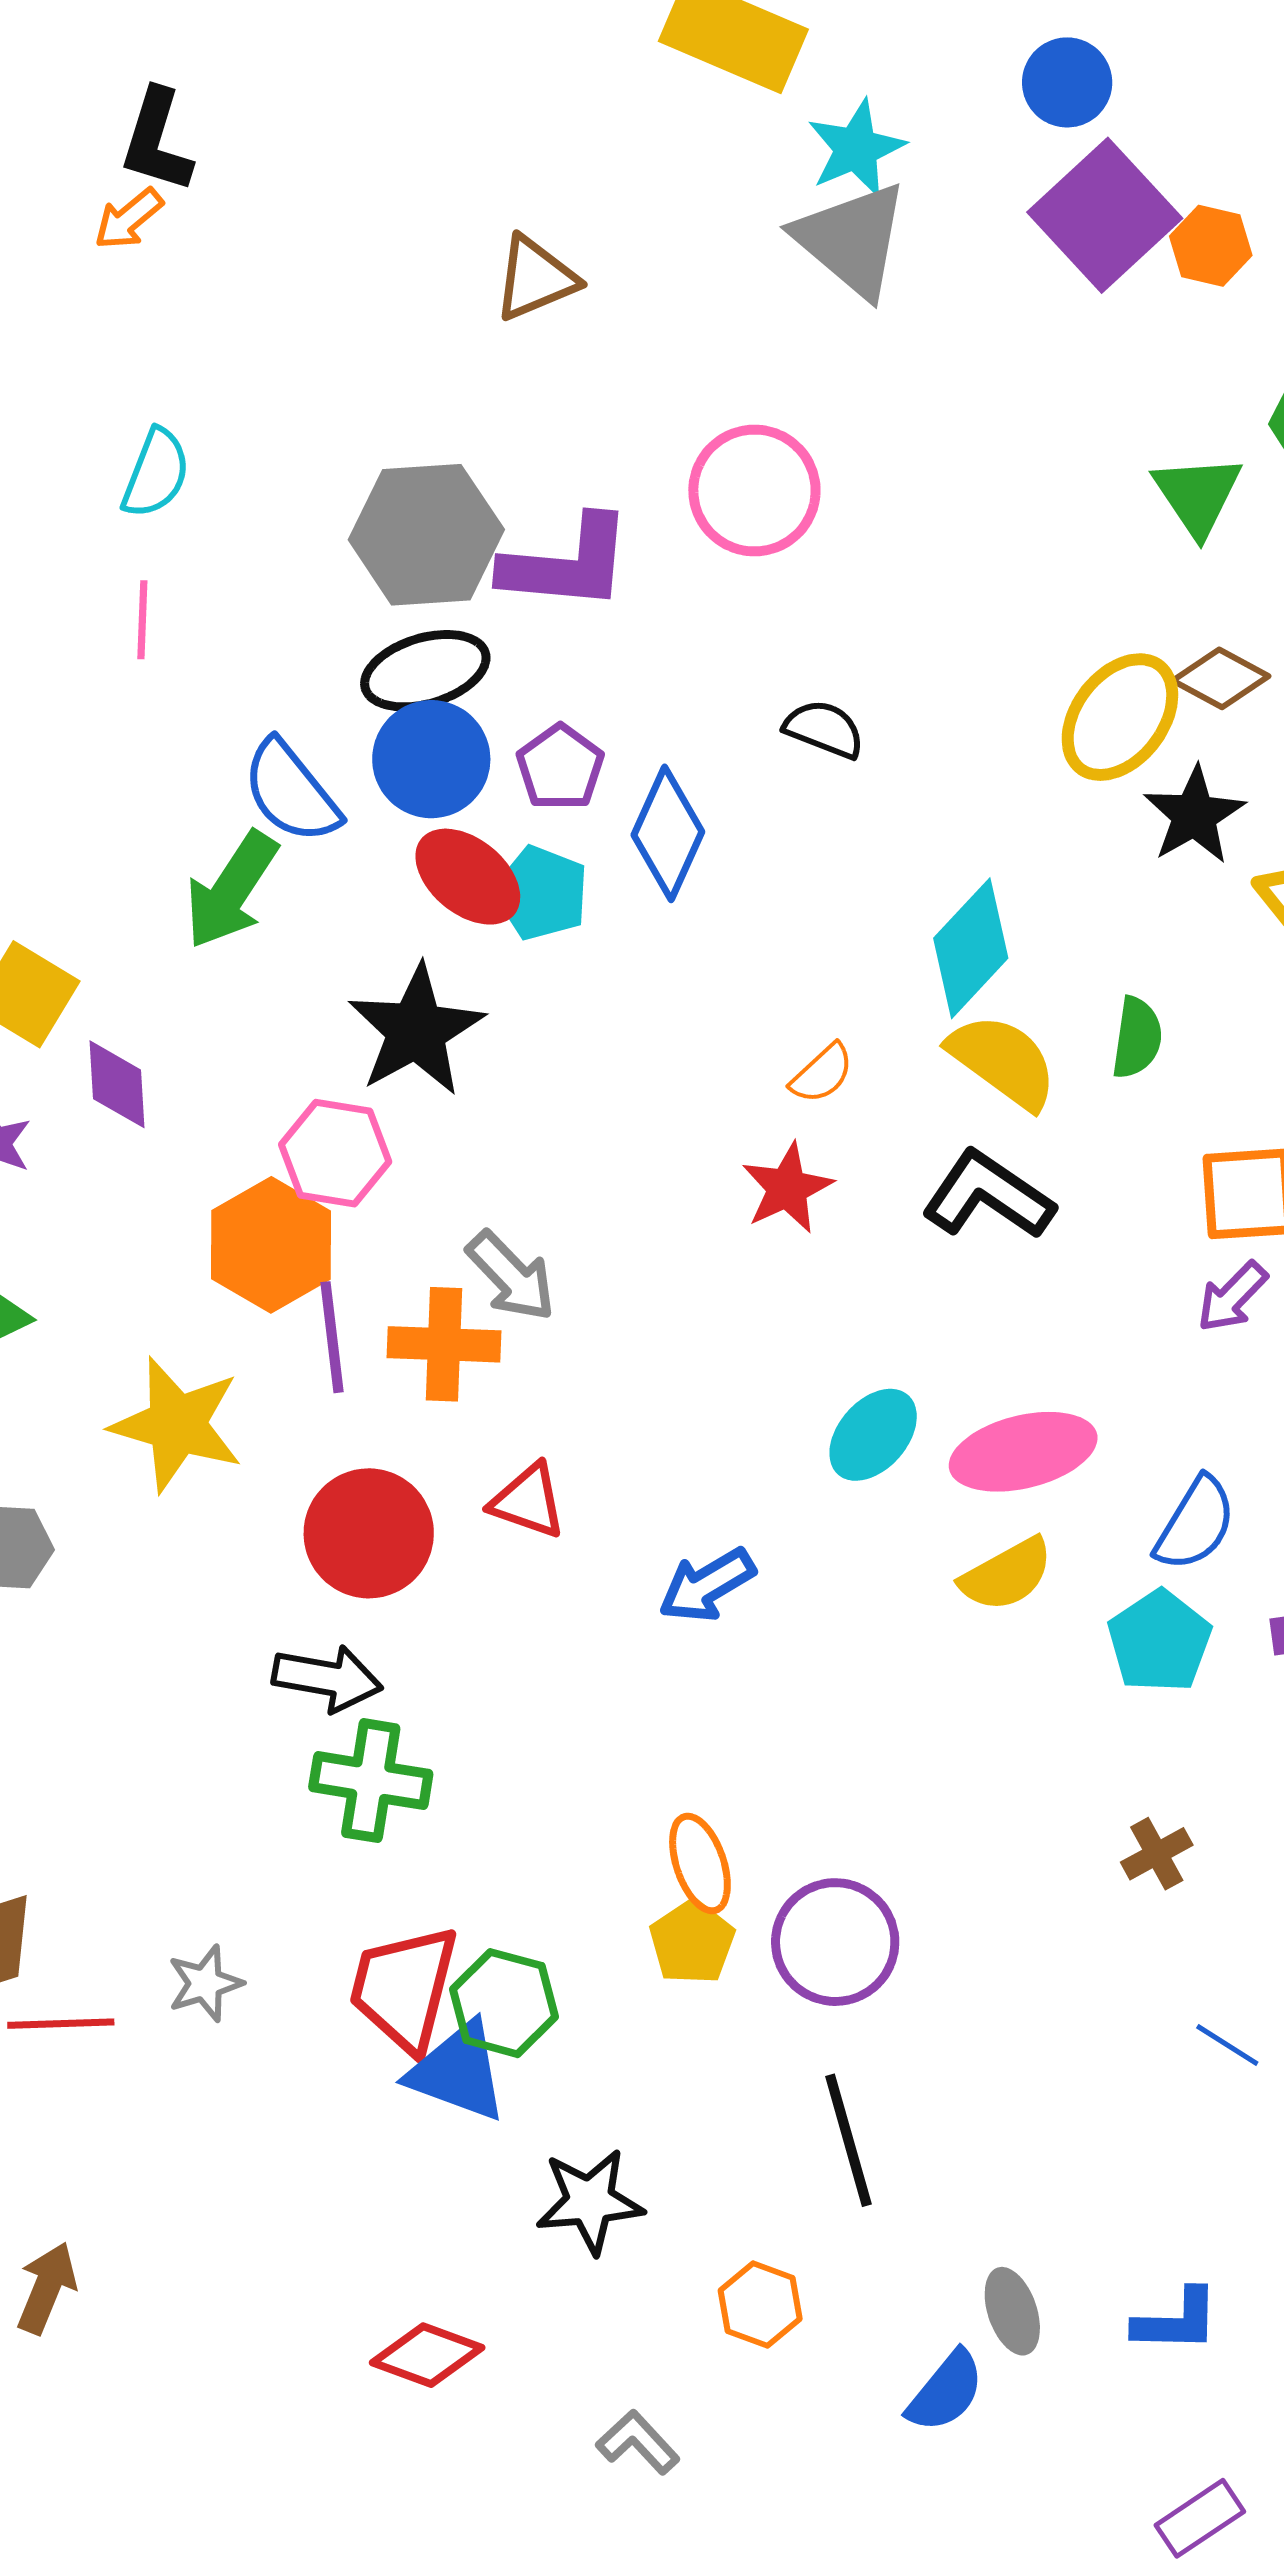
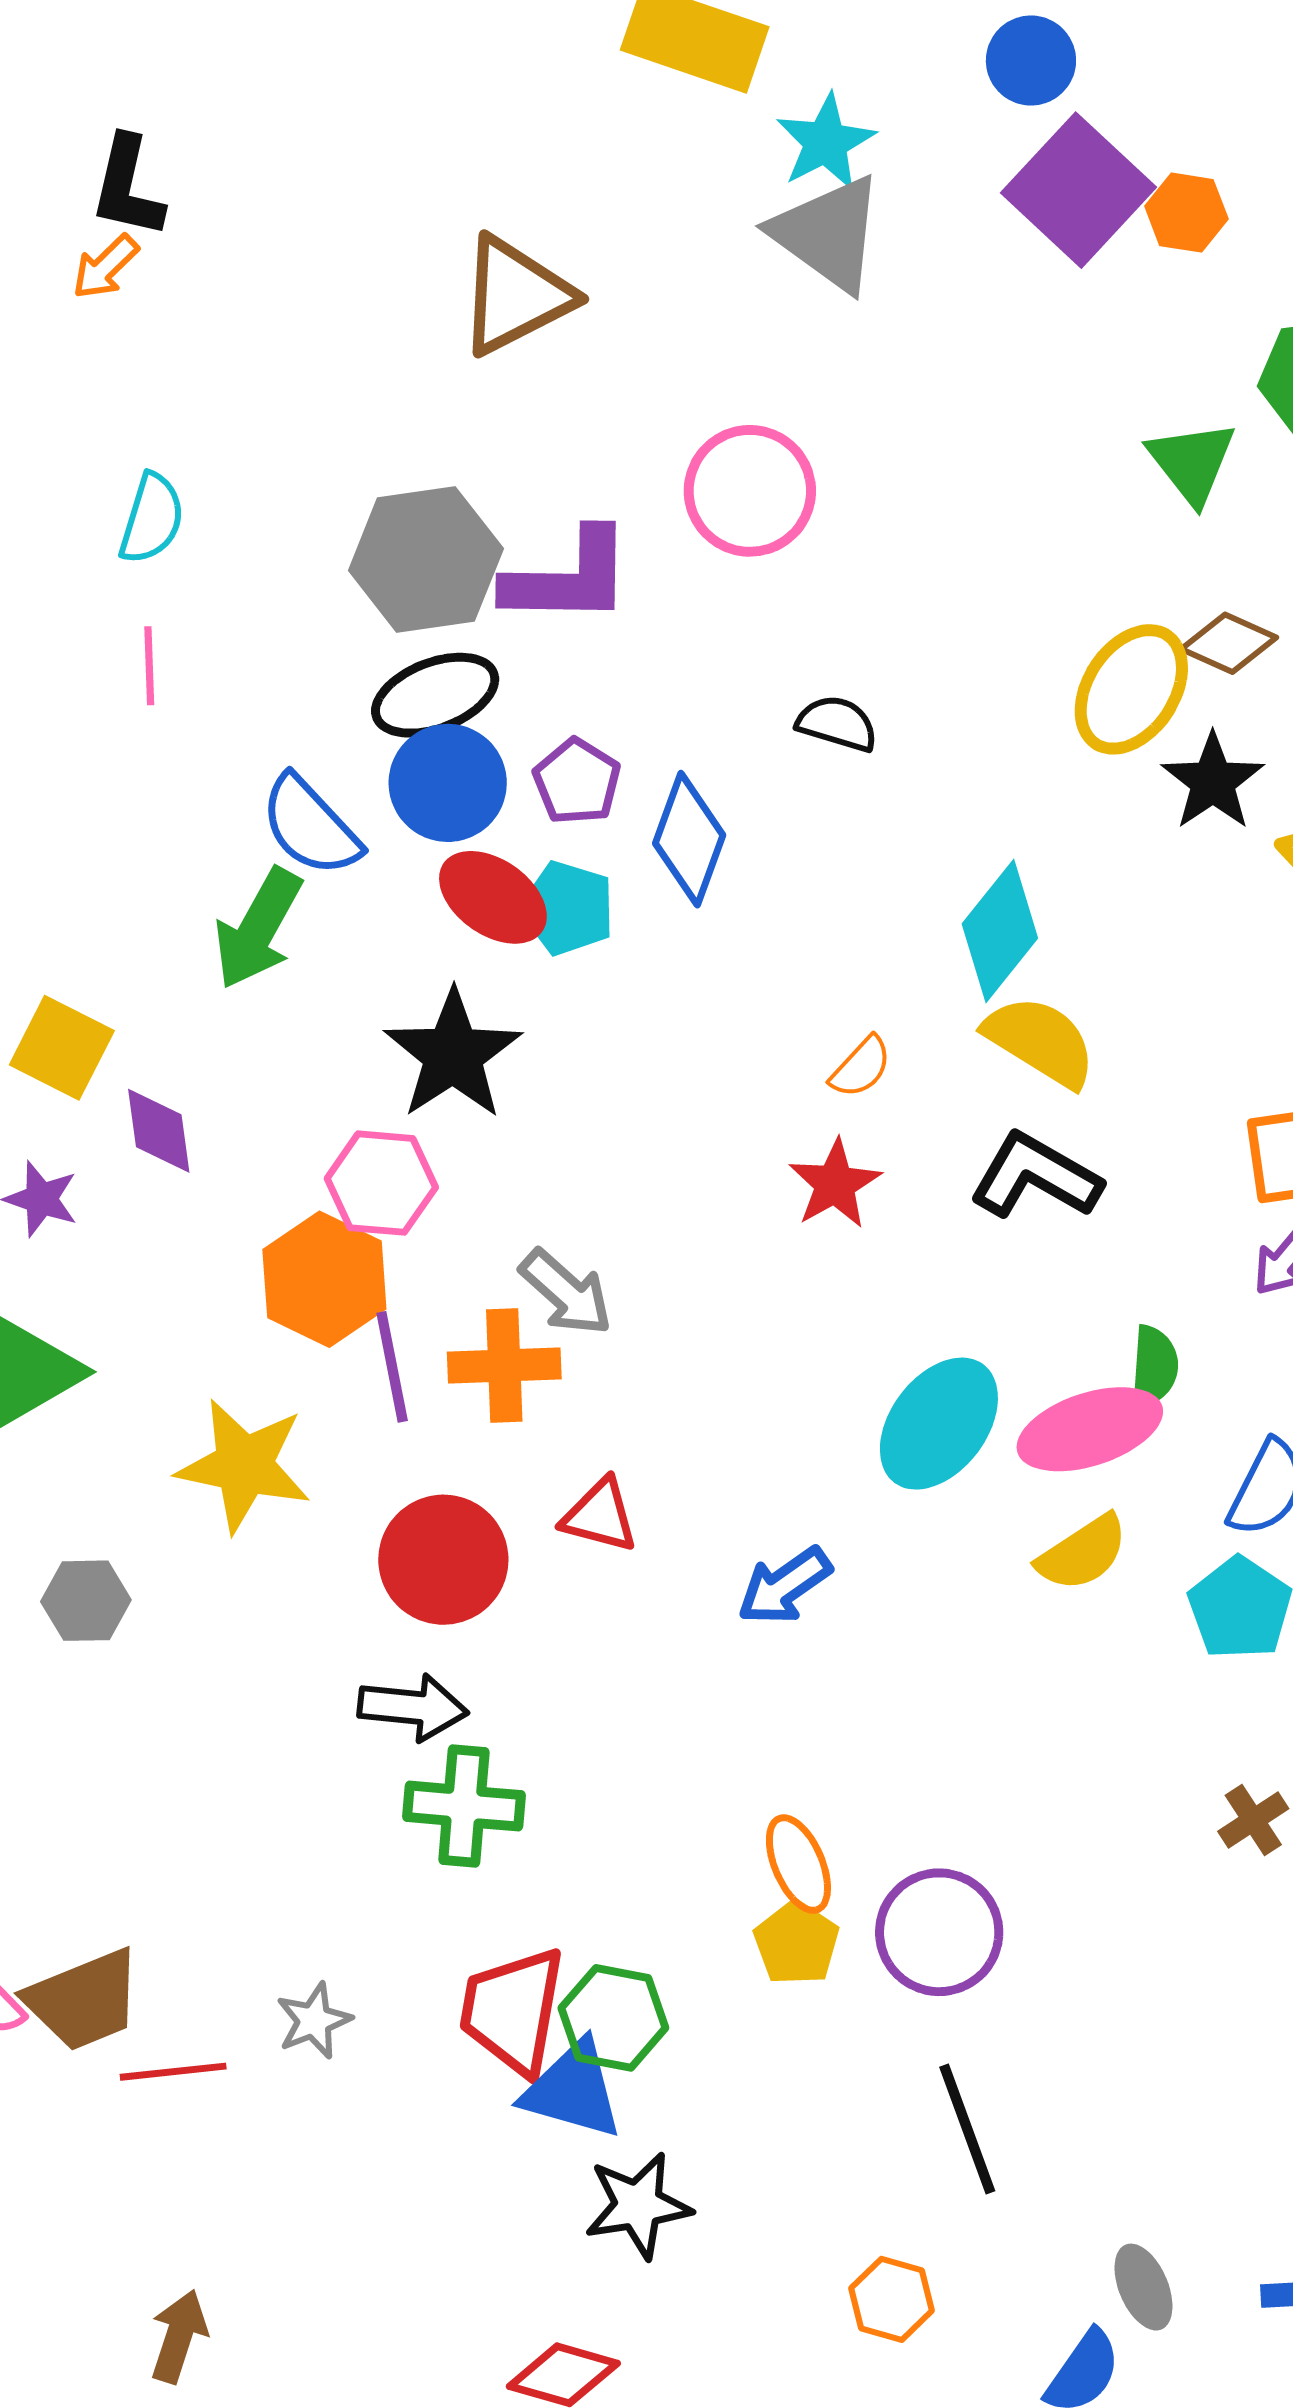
brown triangle: (535, 278) -> (515, 296), size x1.4
green semicircle: (1137, 1038) -> (1154, 1366), moved
cyan ellipse: (873, 1435) -> (939, 1424), size x1.4
black star: (590, 2201) -> (638, 2205), moved

